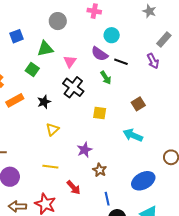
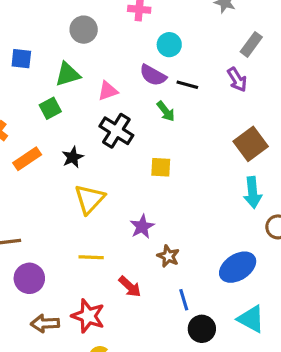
blue square: (17, 36) -> (21, 59), turned 32
pink triangle: (70, 61) -> (108, 91), turned 40
green square: (32, 69) -> (50, 108), turned 32
brown square: (138, 104) -> (251, 144), moved, size x1.5
yellow triangle: (52, 129) -> (89, 199), size x1.5
cyan arrow: (133, 135) -> (253, 193), moved, turned -114

